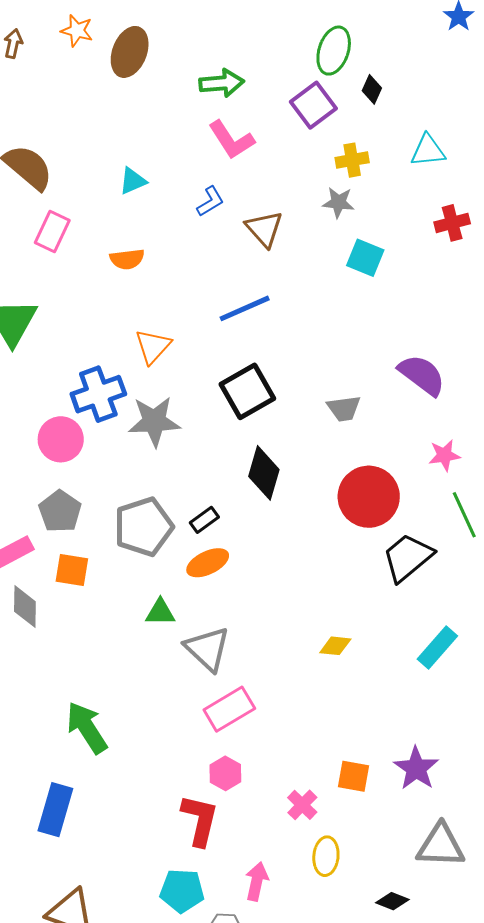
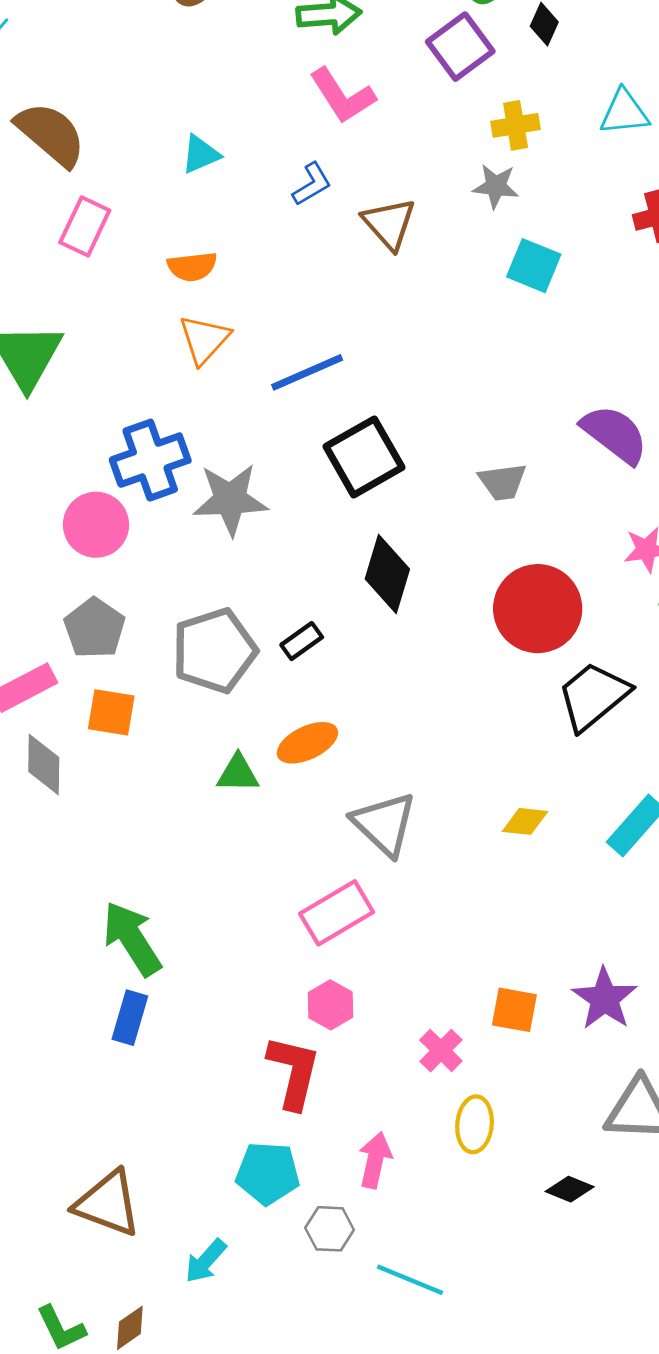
blue line: (245, 308) -> (307, 372), moved
orange triangle: (153, 346) -> (204, 339), moved
orange ellipse: (208, 563) -> (307, 743), moved
yellow diamond: (335, 646) -> (525, 821), moved
gray triangle: (207, 649) -> (384, 824), moved
blue rectangle: (55, 810) -> (130, 1018), moved, size x0.7

